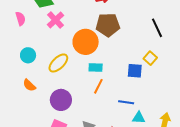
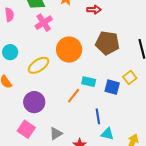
brown pentagon: (108, 25) -> (107, 43), moved
cyan rectangle: (96, 67) -> (89, 82), moved
blue line: (126, 102) -> (98, 116), turned 63

